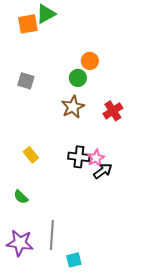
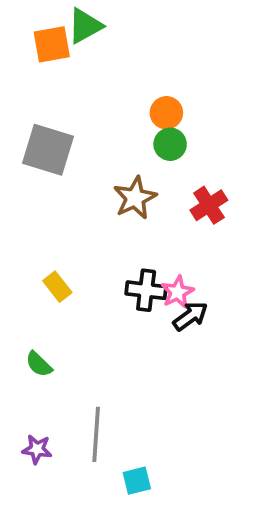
green circle: (78, 78) -> (170, 144), moved
gray square: (26, 81) -> (48, 150), size x1.6
purple star: (20, 243) -> (37, 449), size x0.6

